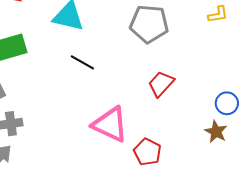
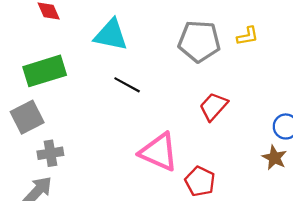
yellow L-shape: (218, 14) -> (248, 36), moved

